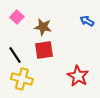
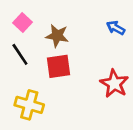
black line: (15, 55) -> (20, 54), moved
red star: (78, 76) -> (114, 84), moved

